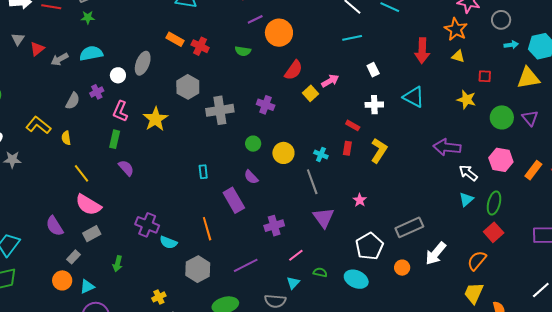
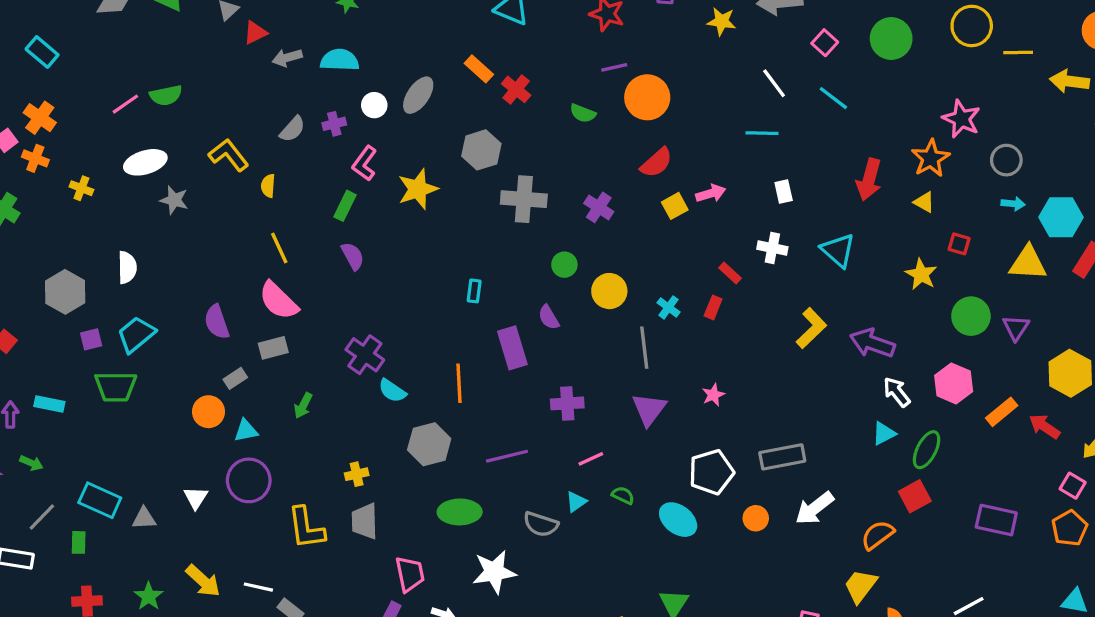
yellow L-shape: (379, 150) -> (811, 328), moved

